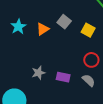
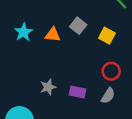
orange triangle: (43, 29) -> (53, 35), turned 40
gray semicircle: (89, 80) -> (108, 96), turned 80

